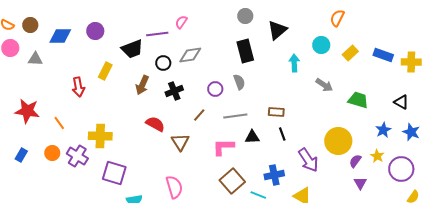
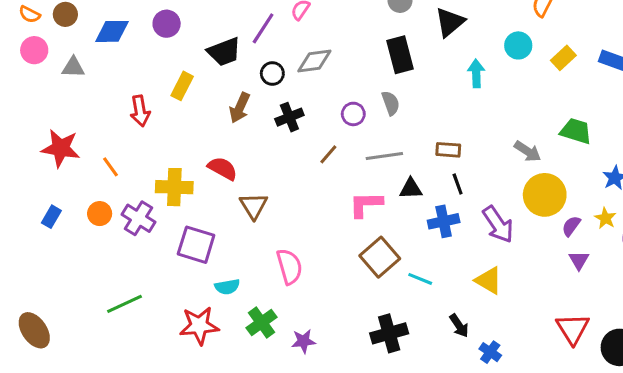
purple line: (157, 34) -> (263, 28), turned -50
gray arrow: (324, 85) -> (528, 151), moved
red semicircle: (155, 124) -> (223, 168), moved
brown triangle: (180, 142) -> (254, 206), moved
blue cross: (274, 175) -> (444, 221), moved

